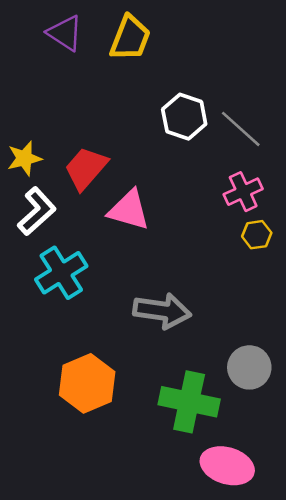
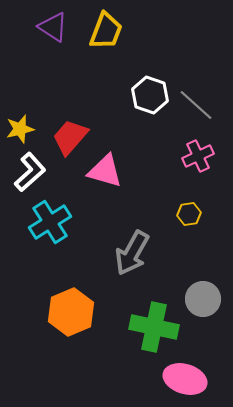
yellow hexagon: (257, 235) -> (189, 214), moved
gray arrow: (162, 311) -> (132, 253), turned 111

